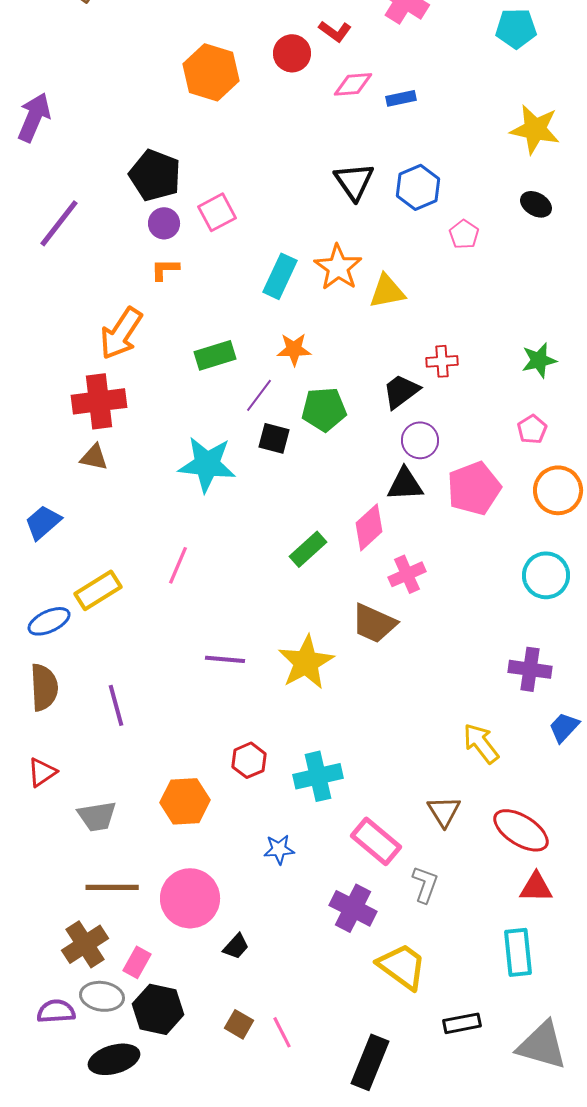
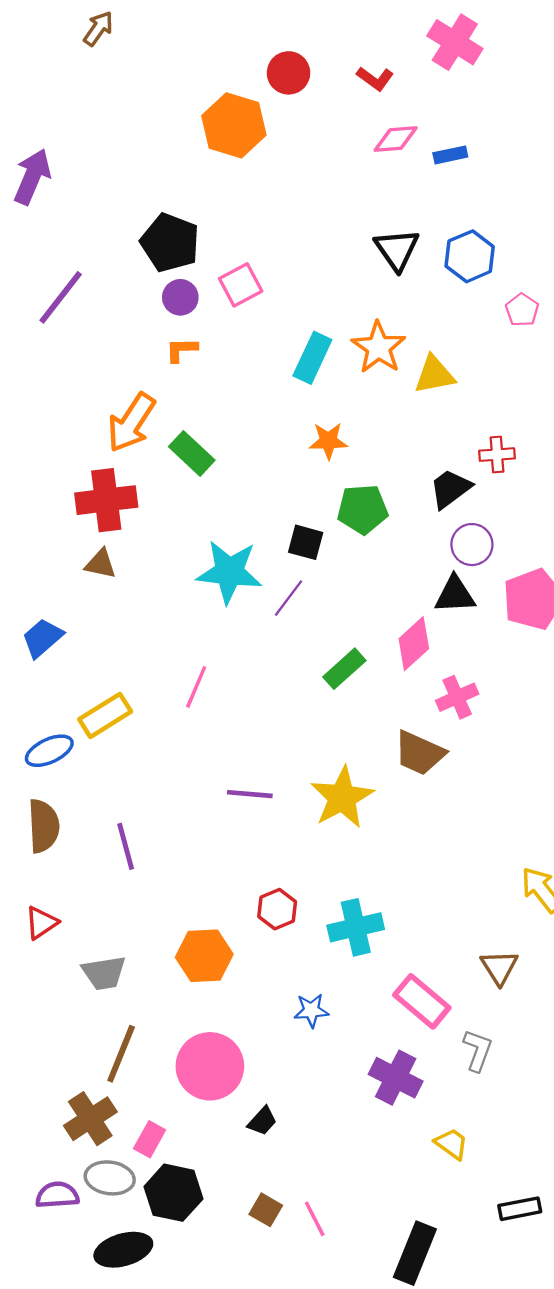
red circle: (292, 53) -> (289, 73), moved
green rectangle: (215, 355) -> (192, 453), moved, turned 60
purple line: (259, 395) -> (289, 598), moved
brown line: (112, 887) -> (121, 1054), turned -68
yellow trapezoid: (402, 966) -> (451, 1144), size x0.6

